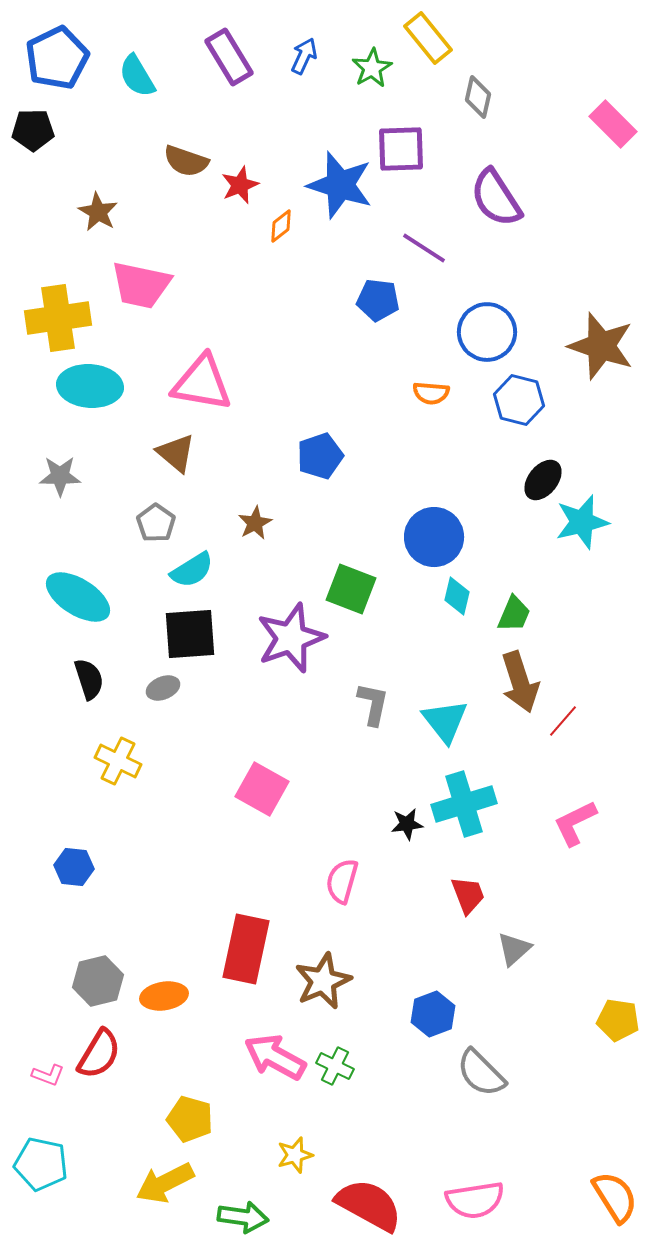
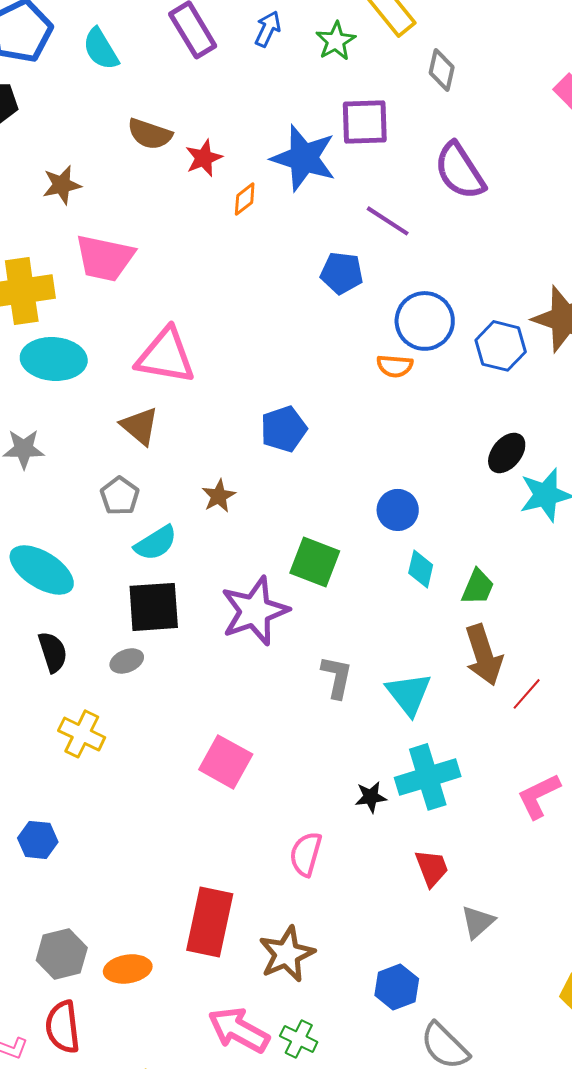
brown star: (98, 212) -> (62, 185), turned 30
blue circle: (487, 332) -> (425, 321), moved
blue hexagon: (519, 400) -> (501, 346), moved
blue circle: (434, 537) -> (398, 510), size x0.7
red semicircle: (99, 1054) -> (63, 1027), turned 142

